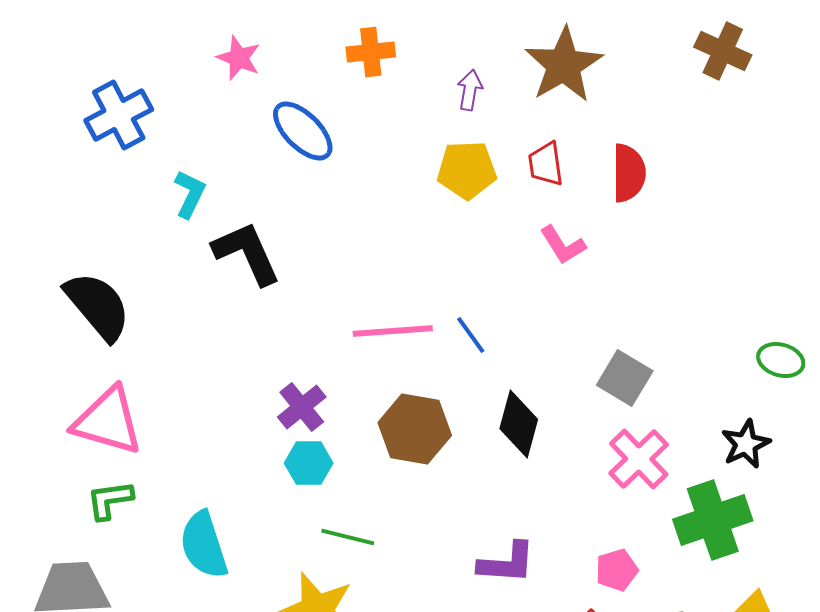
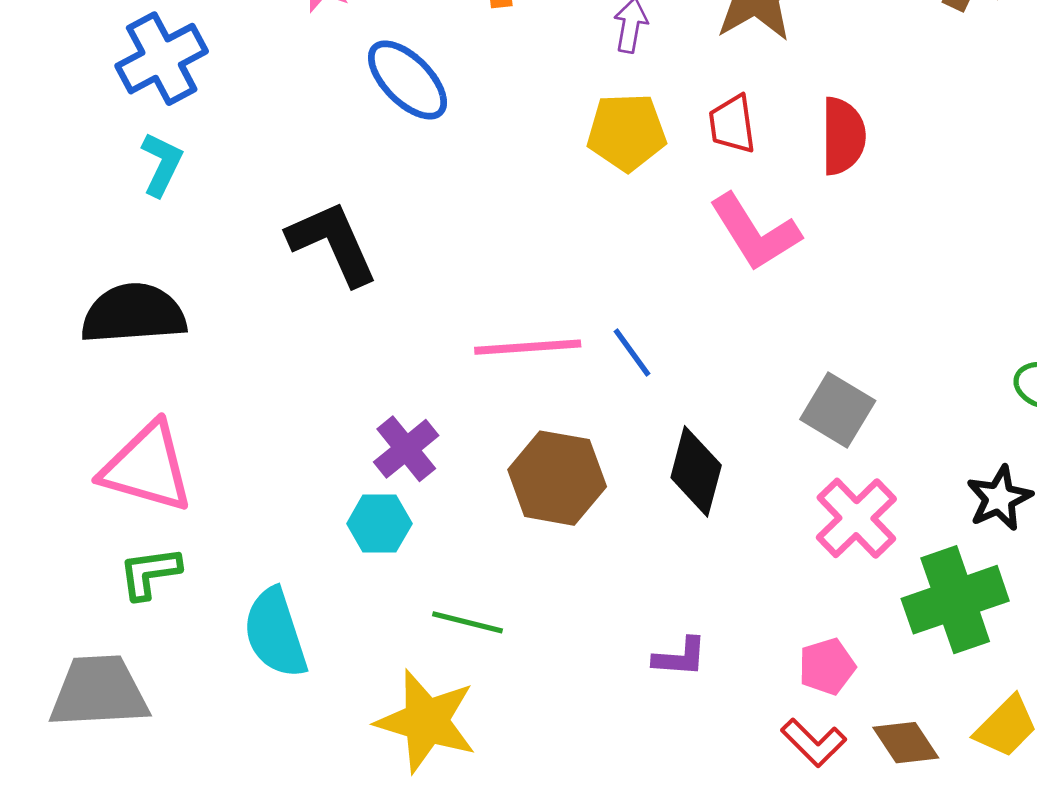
cyan L-shape: (190, 194) -> (162, 164), moved
pink L-shape: (563, 245) -> (755, 232), size x1.5
black semicircle: (98, 306) -> (134, 314), turned -54
cyan hexagon: (309, 463) -> (379, 524), moved
purple L-shape: (507, 563) -> (680, 657), size x0.7

